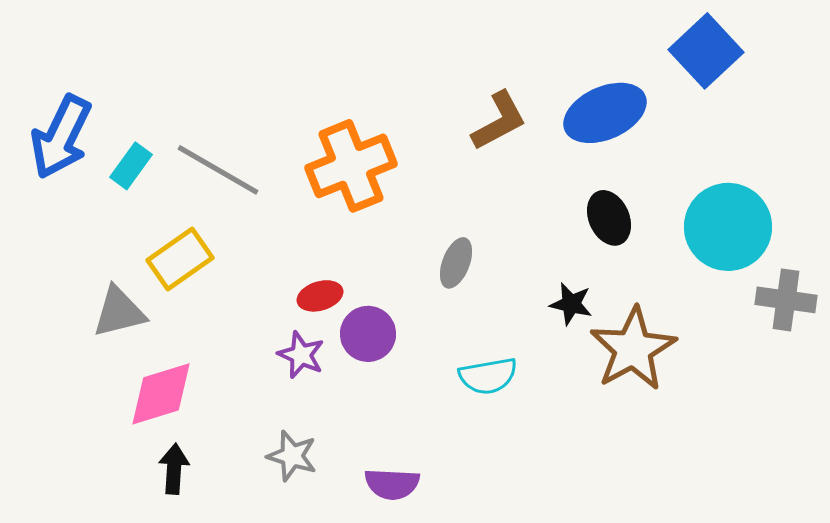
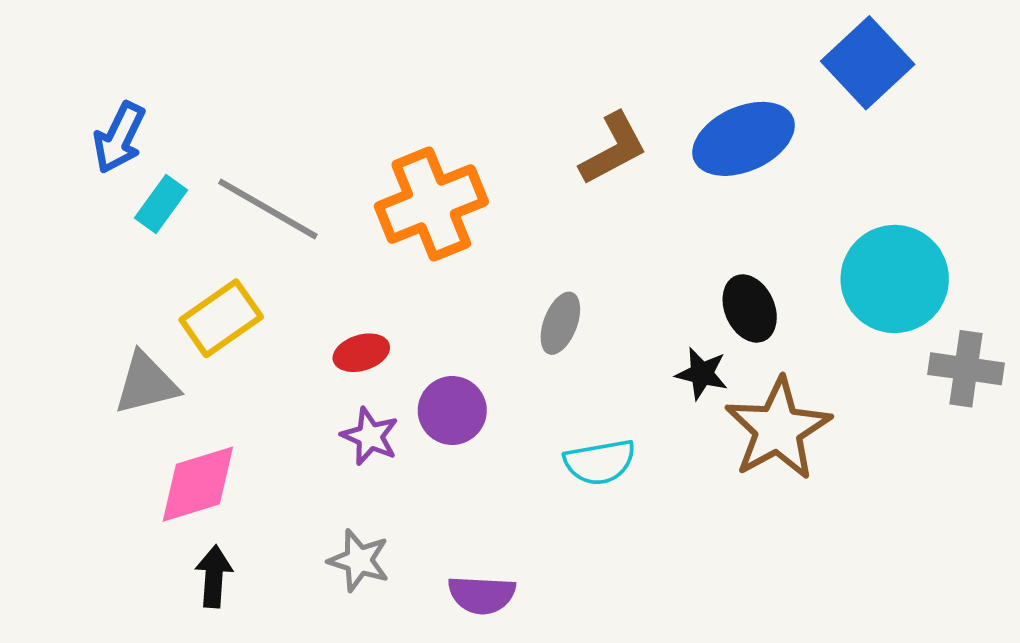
blue arrow: (61, 137) -> (119, 138), moved, size x0.7
black ellipse: (609, 218) -> (750, 308), moved
red ellipse: (320, 296) -> (361, 353), moved

